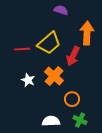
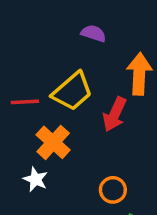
orange cross: (54, 76) -> (53, 142), moved
white star: (28, 80) -> (35, 179), moved

